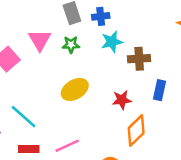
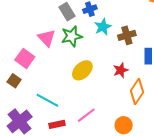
green star: (71, 45) -> (72, 36), size x1.5

